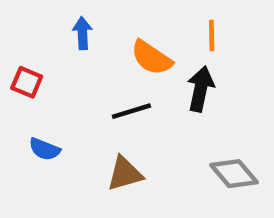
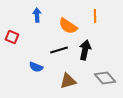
black arrow: (201, 89) -> (85, 50), moved
blue semicircle: (45, 149) -> (36, 67), moved
brown triangle: (125, 174) -> (68, 81), moved

